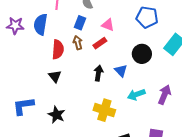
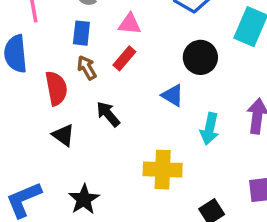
black arrow: (98, 73) -> (108, 114), moved, turned -35
cyan arrow: (136, 94) -> (210, 129), turned -42
black star: (57, 115) -> (84, 199), turned 30

